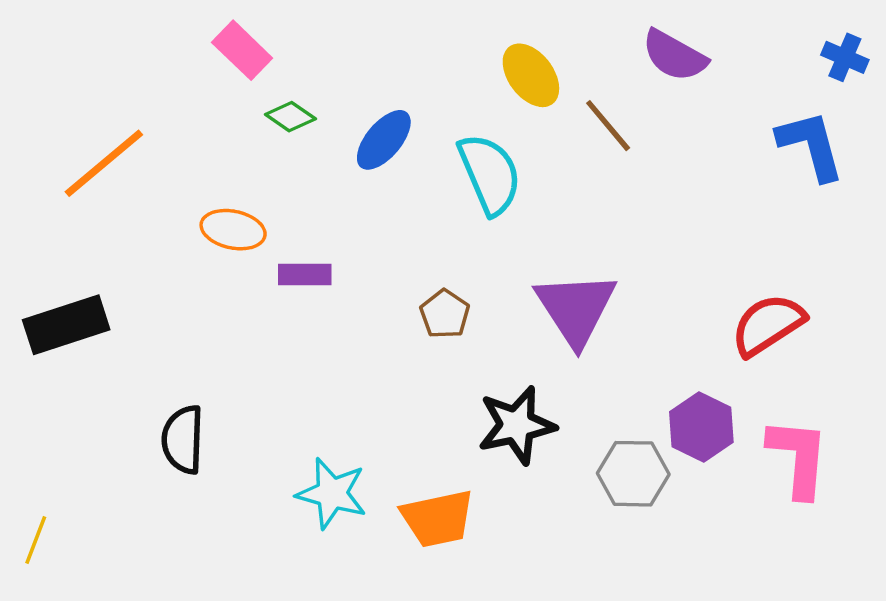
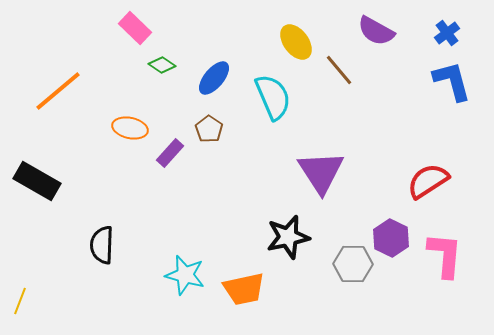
blue cross: (845, 57) -> (447, 33), moved, turned 30
purple rectangle: (305, 274) -> (170, 153), turned -48
brown pentagon: (445, 314) -> (209, 129), moved
black rectangle: (66, 325) -> (37, 181), turned 48

